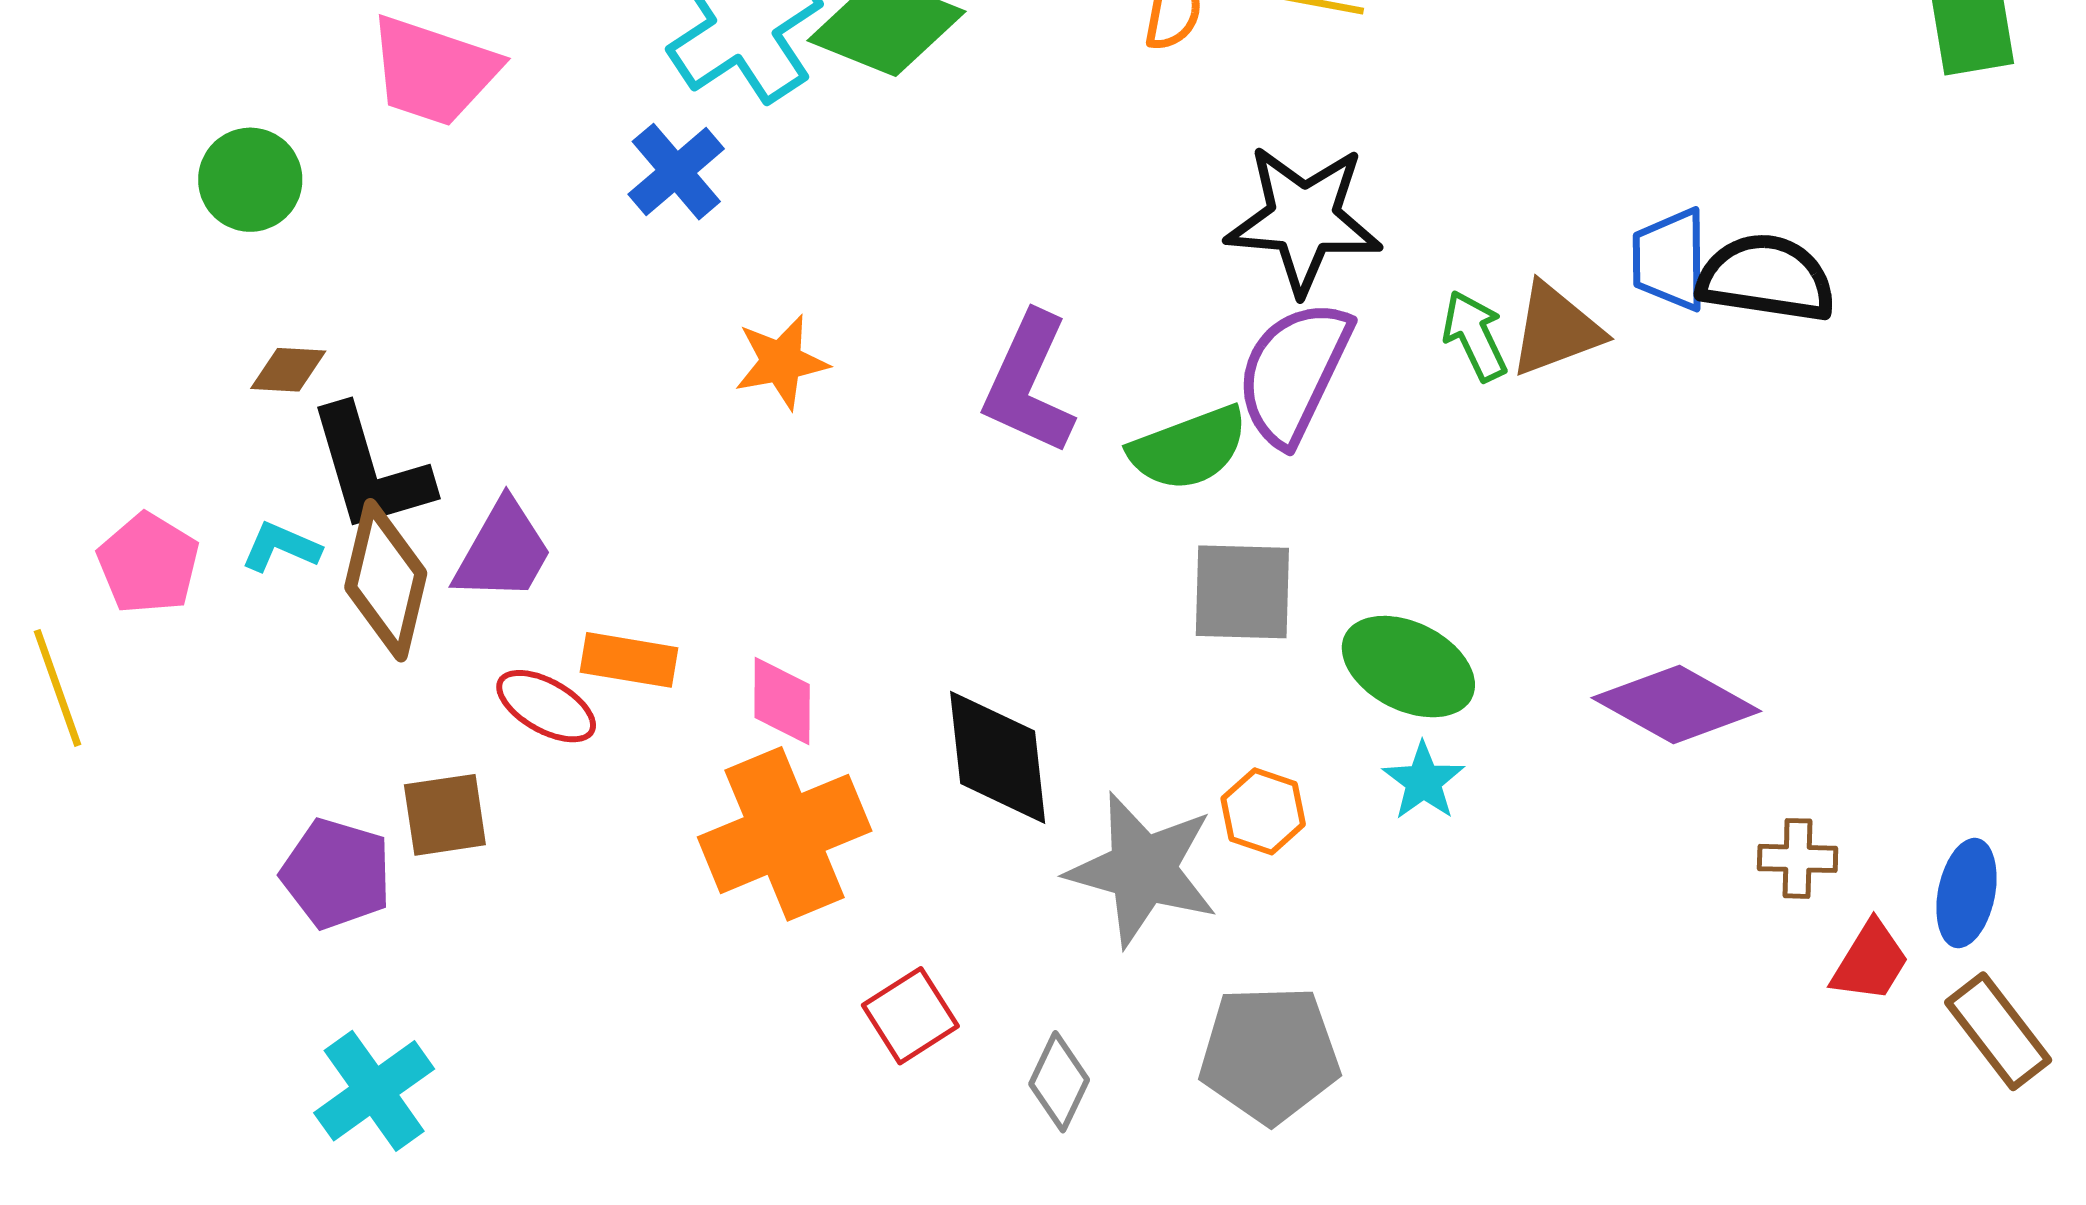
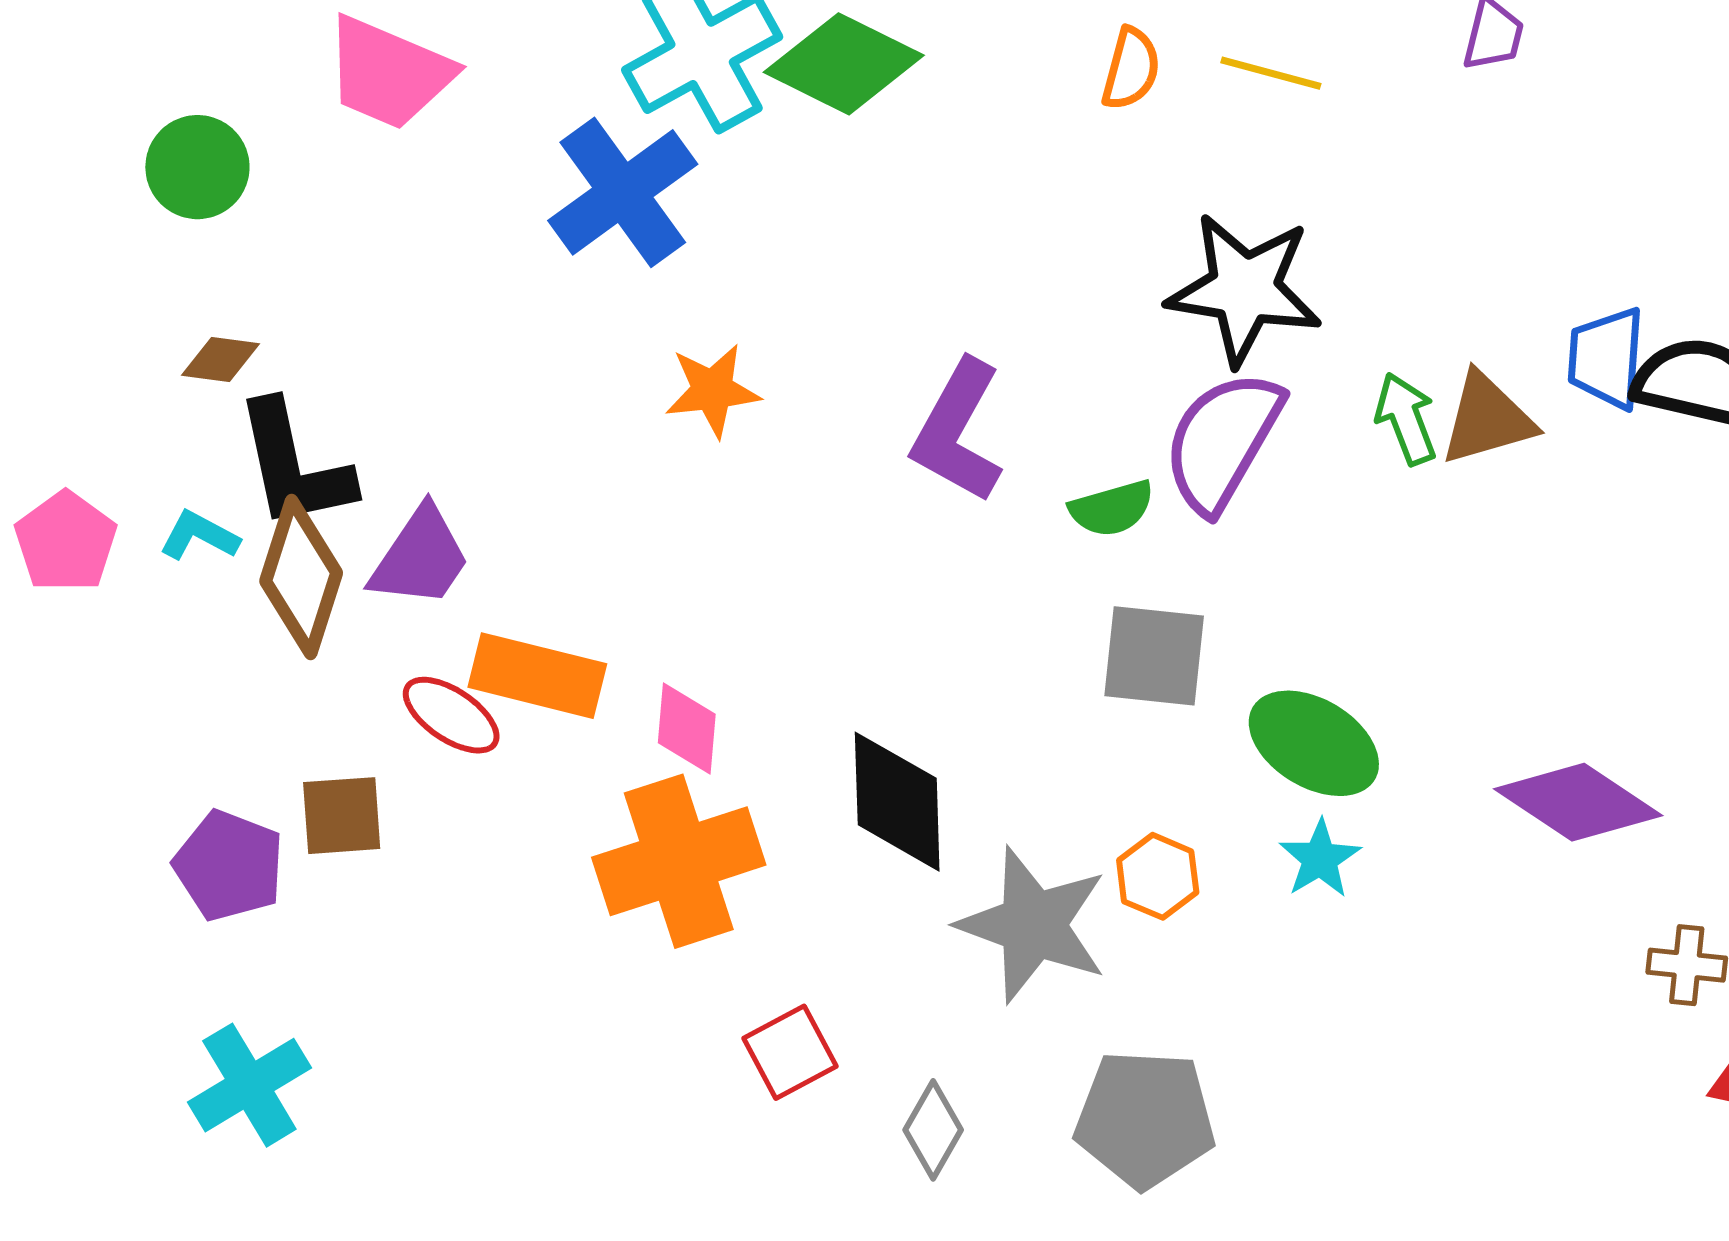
blue cross: (676, 172) -> (623, 192), size x1.5
green semicircle: (1189, 448) -> (1112, 508), size x0.7
orange rectangle: (629, 660) -> (537, 676), size x1.4

